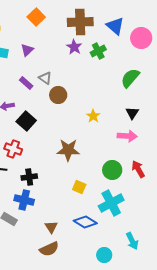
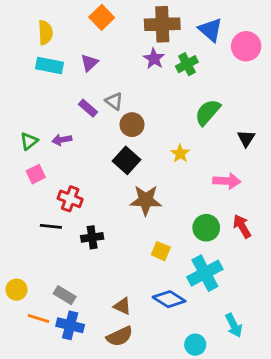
green semicircle: (130, 78) -> (208, 112), moved
black triangle: (132, 113) -> (246, 138), moved
black square: (26, 121) -> (126, 160), moved
blue cross: (24, 200) -> (70, 325), moved
brown triangle: (51, 227) -> (122, 306), turned -32

